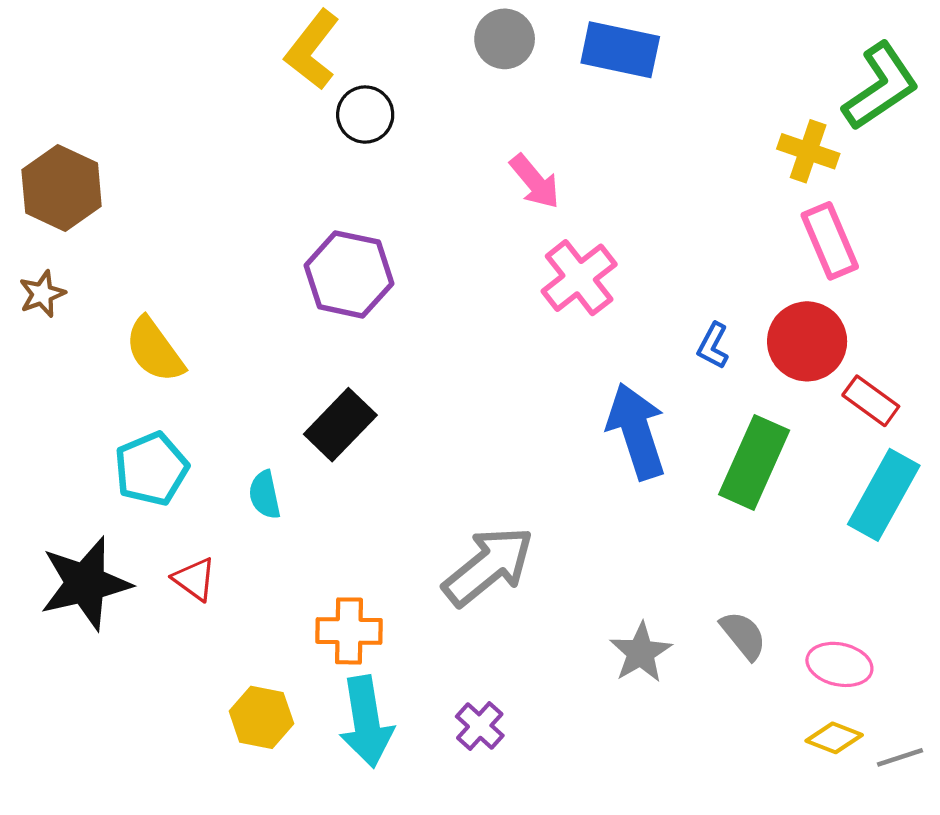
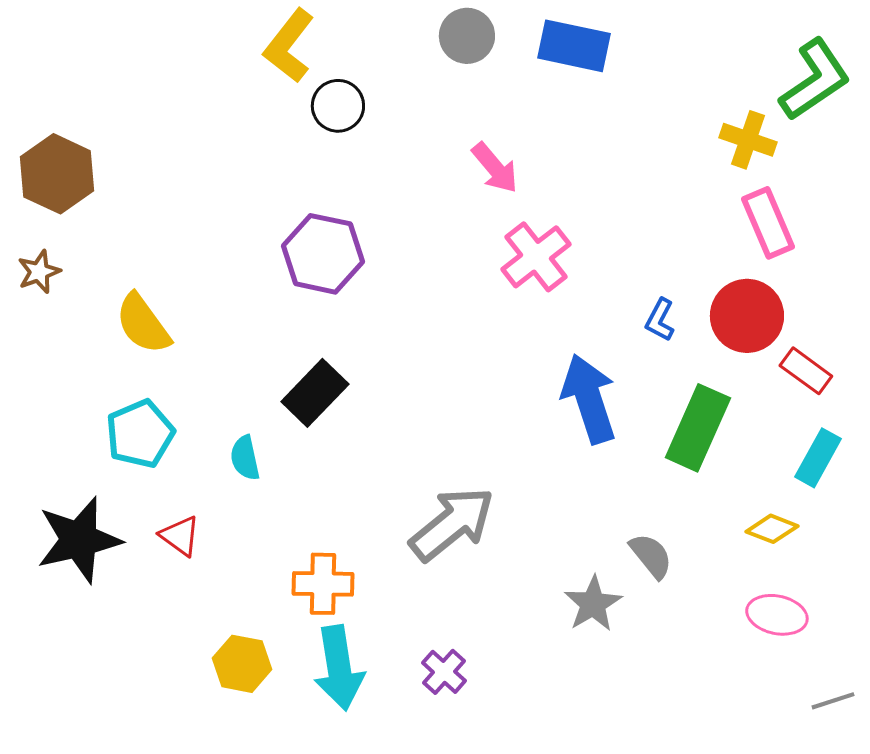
cyan rectangle: (884, 495) -> (818, 458), size x0.7
gray semicircle: (743, 635) -> (651, 556), moved
yellow diamond: (834, 738) -> (772, 529), moved

